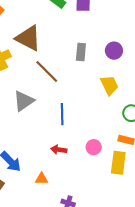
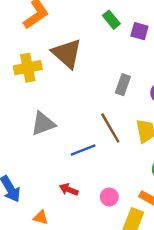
brown line: (47, 71) -> (110, 128), moved
blue line: (62, 114) -> (83, 150), turned 55

